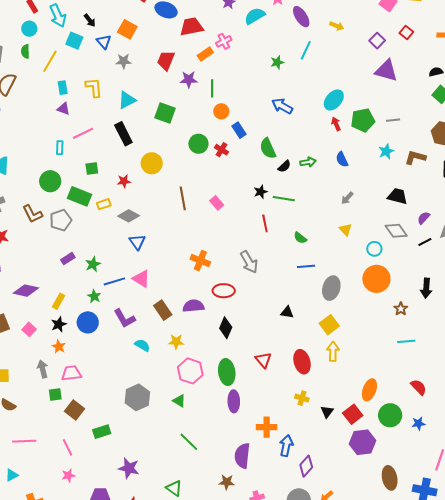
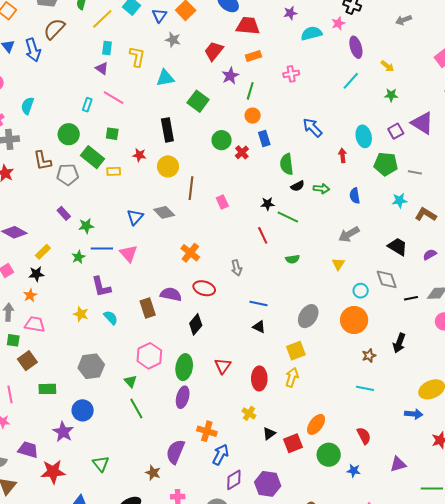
pink cross: (224, 41) -> (291, 74), moved
purple square: (377, 41) -> (396, 131), moved
green star: (277, 62) -> (391, 95), moved
purple star: (189, 79) -> (230, 76), turned 30
cyan ellipse: (334, 100) -> (364, 136), turned -70
red arrow: (336, 124) -> (343, 155), moved
pink line: (83, 133) -> (114, 98), turned 40
black rectangle: (123, 134) -> (167, 130), moved
yellow circle: (152, 163) -> (168, 166), moved
gray arrow: (347, 198) -> (349, 234), size x1.5
gray diamond: (129, 216) -> (164, 212), moved
purple semicircle: (424, 218) -> (430, 255), moved
red line: (265, 223) -> (263, 235), turned -30
green semicircle: (300, 238) -> (293, 259), turned -64
purple rectangle: (68, 259) -> (64, 213), turned 64
gray arrow: (249, 262) -> (237, 268), size x0.7
blue line: (306, 266) -> (258, 304), moved
brown rectangle: (163, 310) -> (148, 308), moved
blue circle: (88, 322) -> (83, 410), moved
yellow star: (176, 342) -> (81, 314), moved
green line: (189, 442) -> (136, 408), moved
purple hexagon: (363, 442) -> (268, 484), moved

